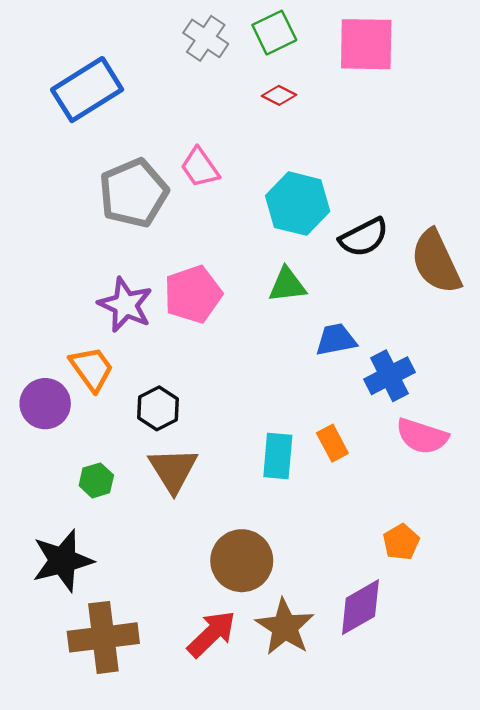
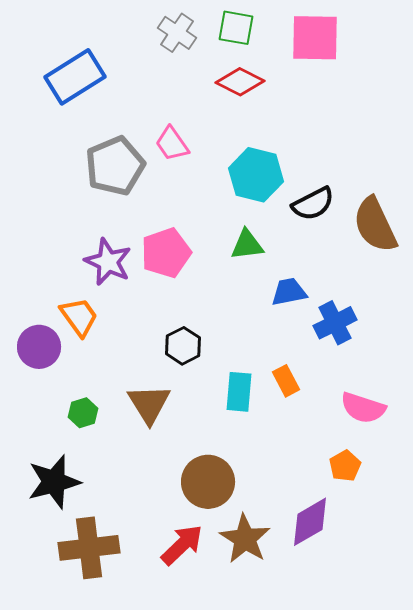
green square: (274, 33) -> (236, 28), turned 36
red diamond: (279, 95) -> (240, 82), size x1.6
black hexagon: (158, 408) -> (183, 346), moved
pink semicircle: (422, 436) -> (363, 408), moved

